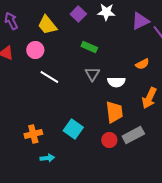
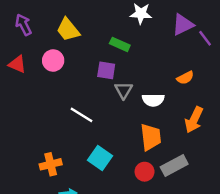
purple square: (78, 14) -> (106, 70), moved, turned -35
green rectangle: (89, 47) -> (120, 44), moved
white line: (49, 77) -> (82, 115), moved

